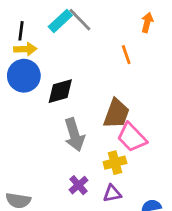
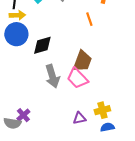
pink trapezoid: (132, 137) -> (77, 78), moved
yellow cross: (115, 163) -> (102, 110), moved
purple cross: (78, 185) -> (23, 115), moved

